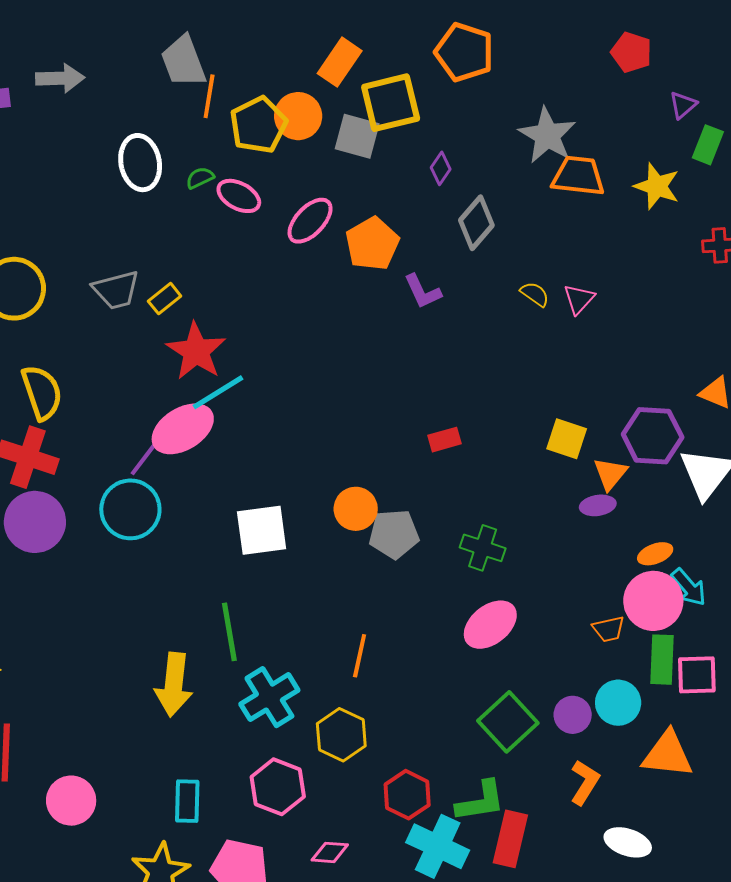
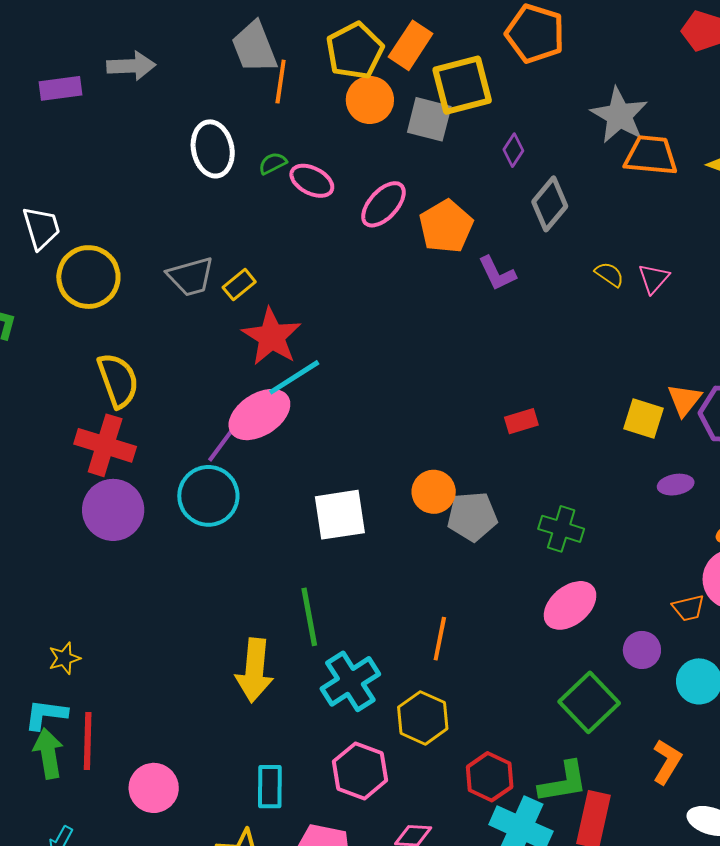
yellow pentagon: (258, 125) -> (355, 51), moved
orange triangle: (610, 474) -> (684, 400), moved
purple circle: (573, 715) -> (642, 650), moved

